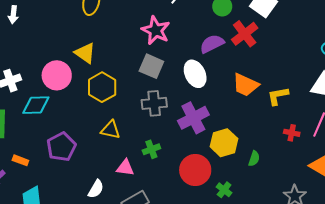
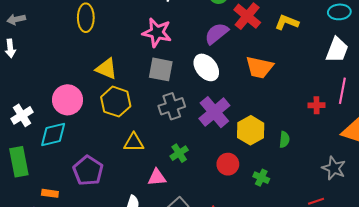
yellow triangle: (85, 53) -> (106, 69), moved
yellow L-shape: (278, 96) -> (287, 22), moved, turned 45
red circle: (195, 170) -> (228, 164), size x0.7

